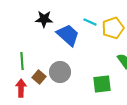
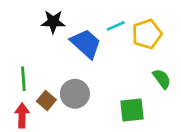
cyan line: (90, 22) -> (116, 26), turned -48

